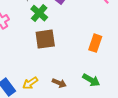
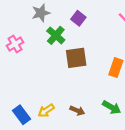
brown square: (45, 39) -> (76, 58), moved

